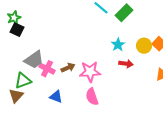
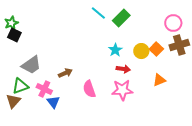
pink cross: (47, 69) -> (44, 89), moved
pink star: (90, 72) -> (122, 90), moved
blue triangle: (56, 97) -> (53, 102), turned 32
pink semicircle: (92, 97) -> (89, 89), moved

